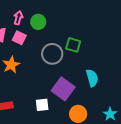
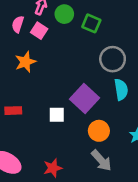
green square: (73, 45) -> (91, 23), moved
gray circle: (52, 54) -> (113, 59), moved

